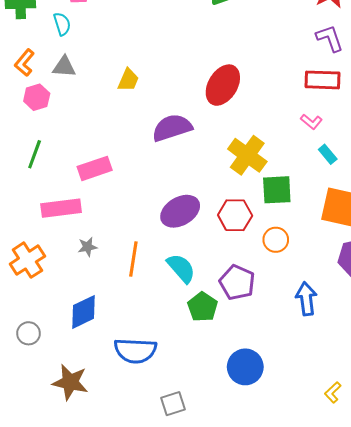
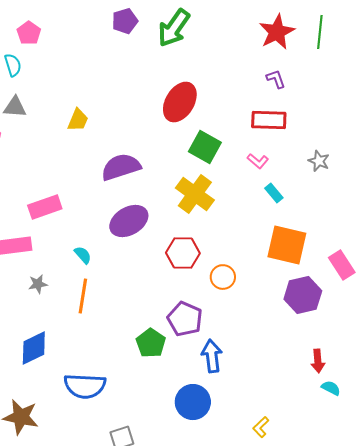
purple L-shape: (330, 38) -> (276, 79), size x0.7
red ellipse: (223, 85) -> (180, 102), moved
green square: (277, 190) -> (205, 147), moved, turned 32
purple ellipse: (180, 211) -> (129, 221), moved
cyan semicircle: (181, 268) -> (83, 255), moved, size x0.6
blue arrow: (306, 299) -> (212, 356), moved
yellow L-shape: (333, 392) -> (261, 427), moved

